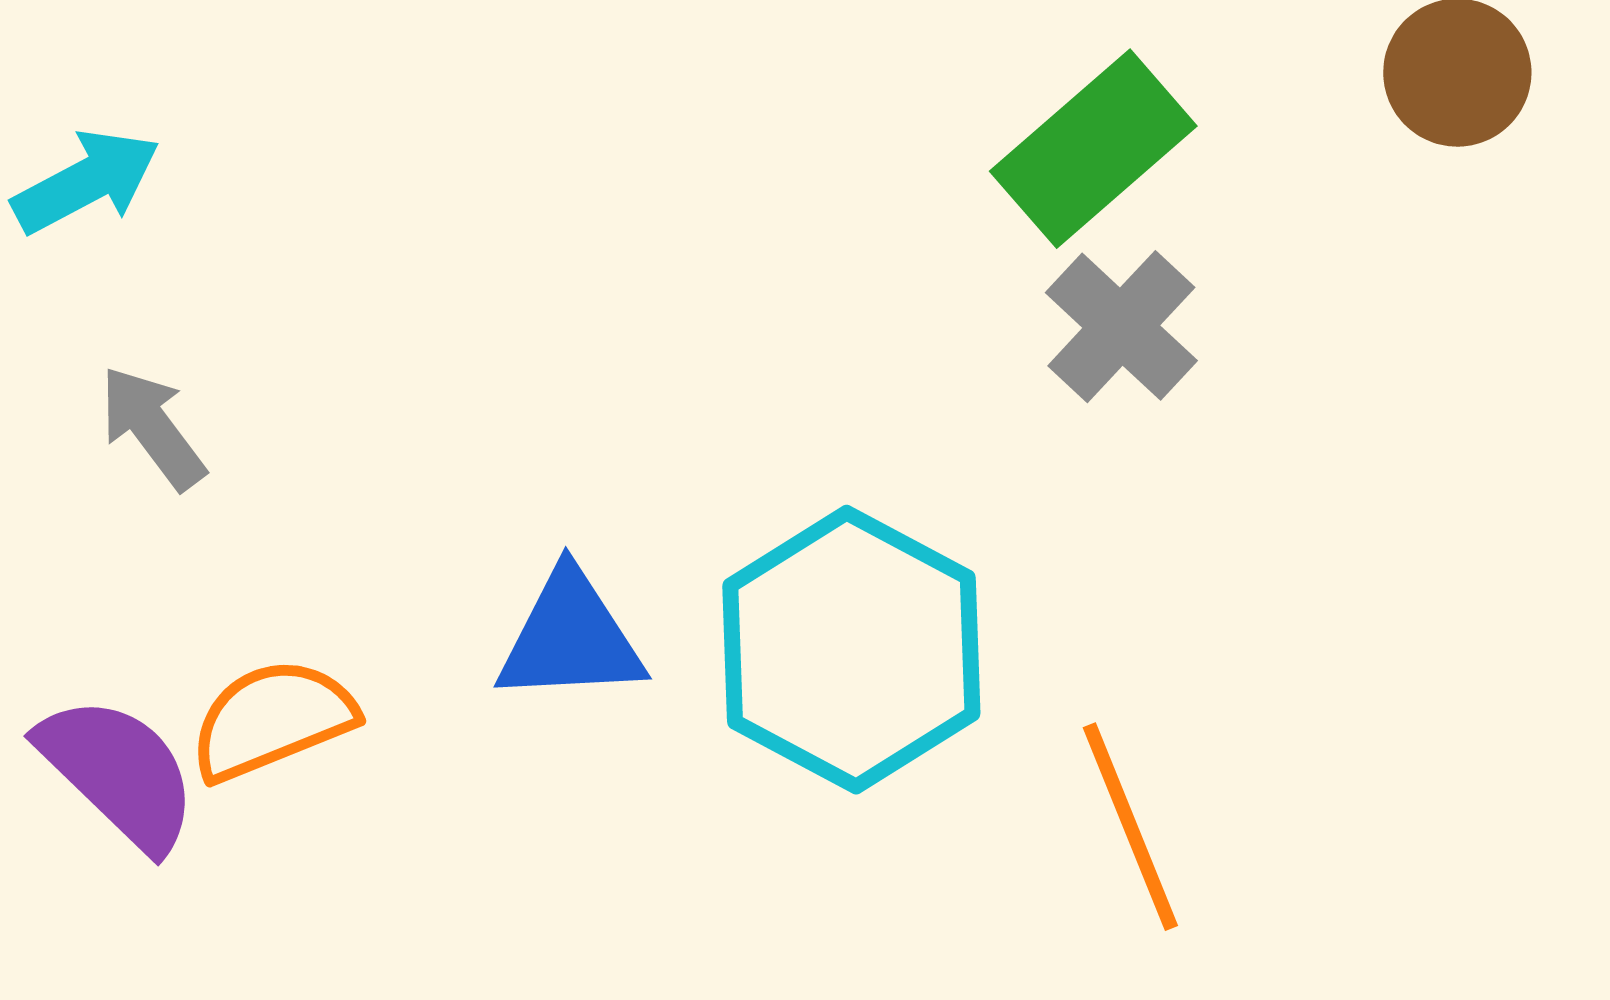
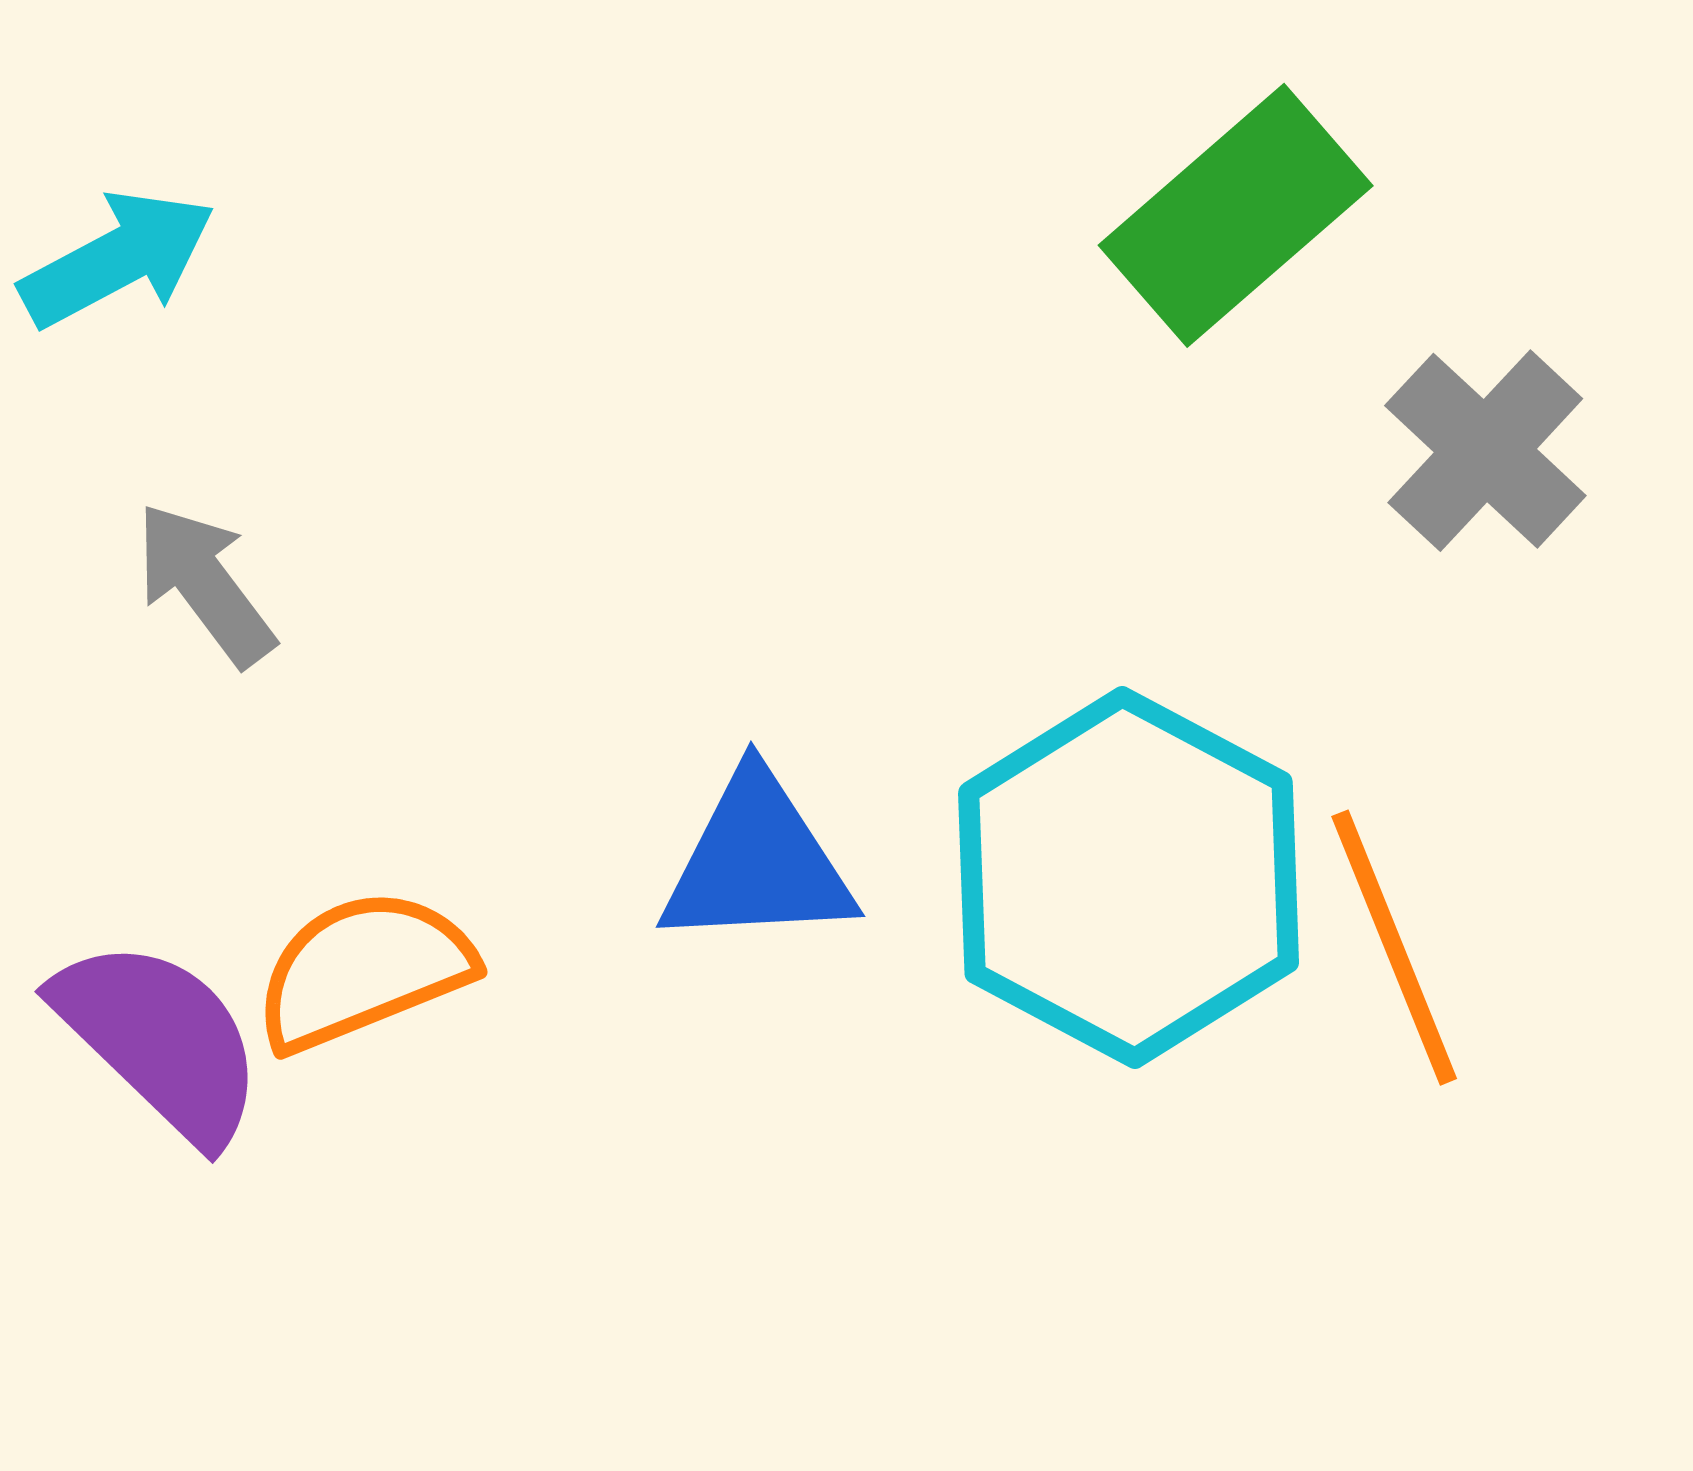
green rectangle: (1093, 149) -> (1236, 215), moved
orange line: (1130, 827) -> (1394, 948), moved

